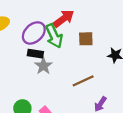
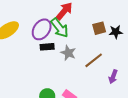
brown square: (86, 39) -> (99, 28), moved
gray star: (43, 66) -> (68, 53), moved

